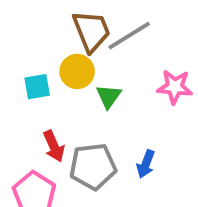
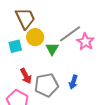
brown trapezoid: (91, 31) -> (25, 18), moved
gray line: (129, 36) -> (70, 34), moved
pink star: (175, 87) -> (85, 42), turned 30

